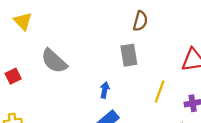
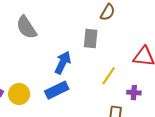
blue arrow: (105, 90) -> (63, 63), size x1.6

